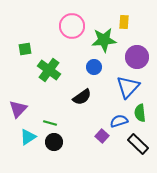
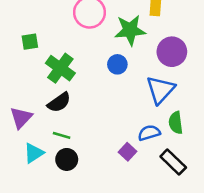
black semicircle: (82, 97) -> (59, 102), moved

